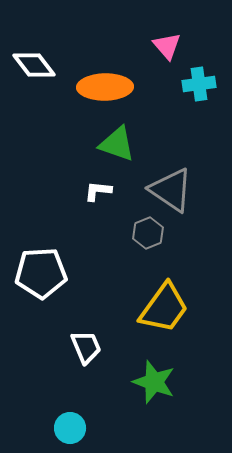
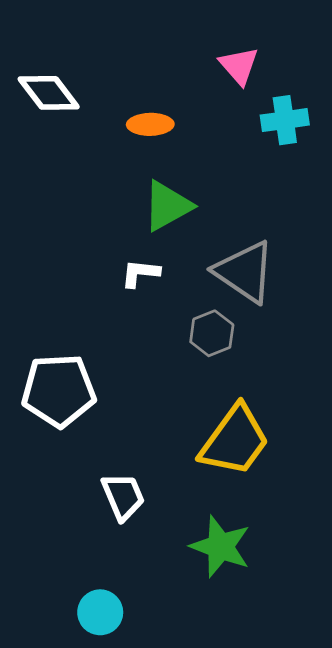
orange ellipse: (105, 87) -> (150, 124), size x0.6
green triangle: (117, 144) -> (167, 206), turned -48

